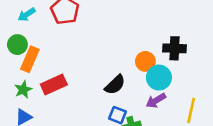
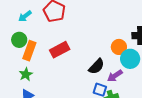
red rectangle: (54, 85) -> (60, 50), moved
purple arrow: (156, 101) -> (115, 76), moved

